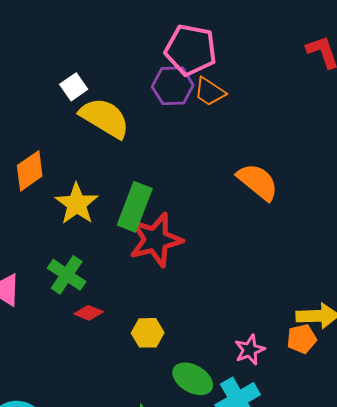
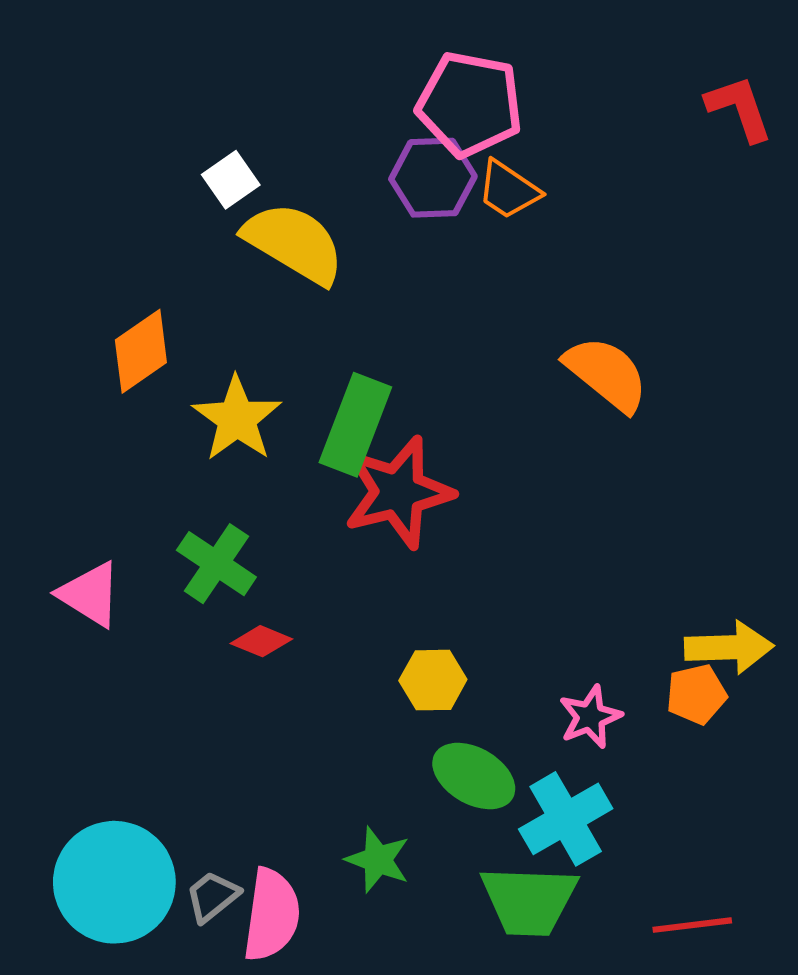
yellow hexagon: (148, 333) -> (433, 680), moved

